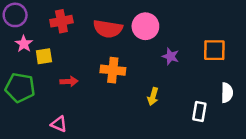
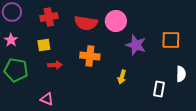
pink star: (24, 44) -> (11, 40), moved
yellow square: (44, 56) -> (44, 45), moved
purple star: (171, 56) -> (136, 45), size x1.5

